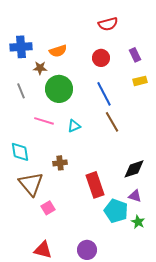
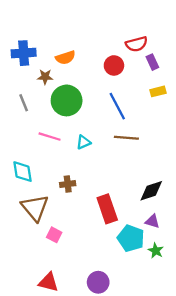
red semicircle: (108, 24) -> (137, 44), moved
brown line: (112, 122) -> (126, 138), turned -55
pink square: (48, 208) -> (54, 235), turned -32

